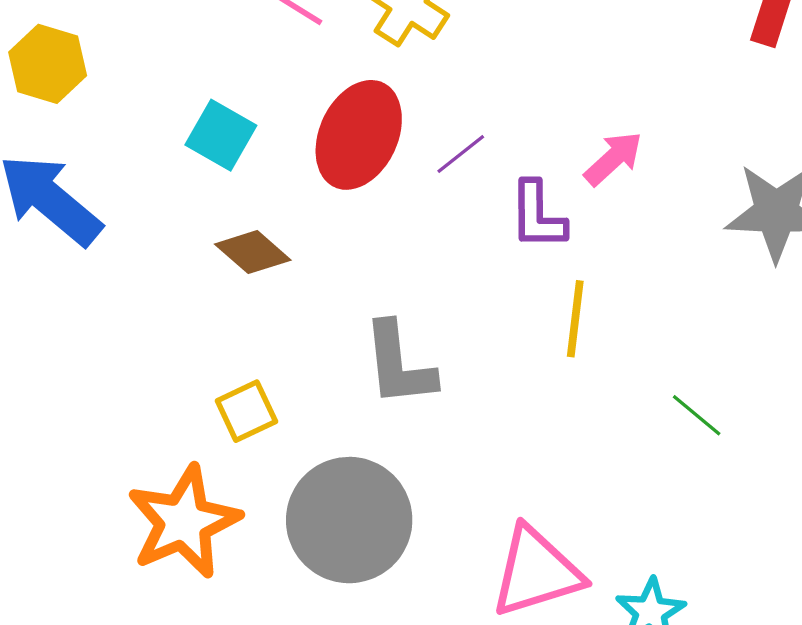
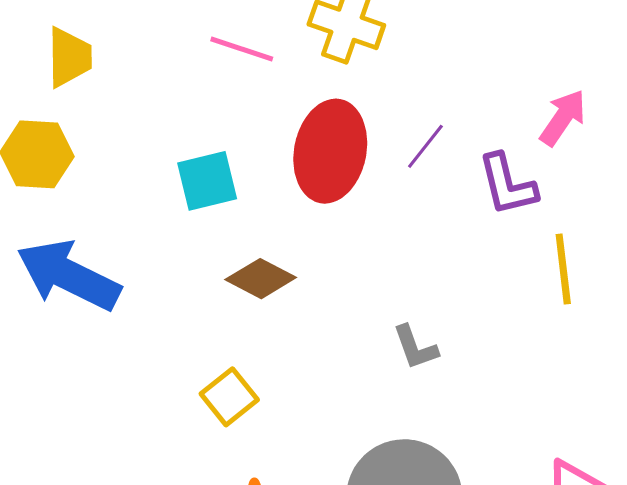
cyan square: (221, 135) -> (207, 181), turned -30
gray L-shape: (399, 364) -> (415, 347), size x0.6
yellow square: (246, 411) -> (229, 397), moved

